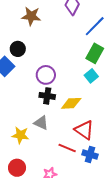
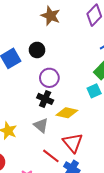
black circle: (18, 49) -> (37, 50), moved
gray triangle: (41, 123) -> (41, 125), moved

